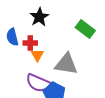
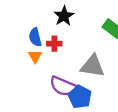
orange triangle: (37, 55) -> (35, 56), moved

